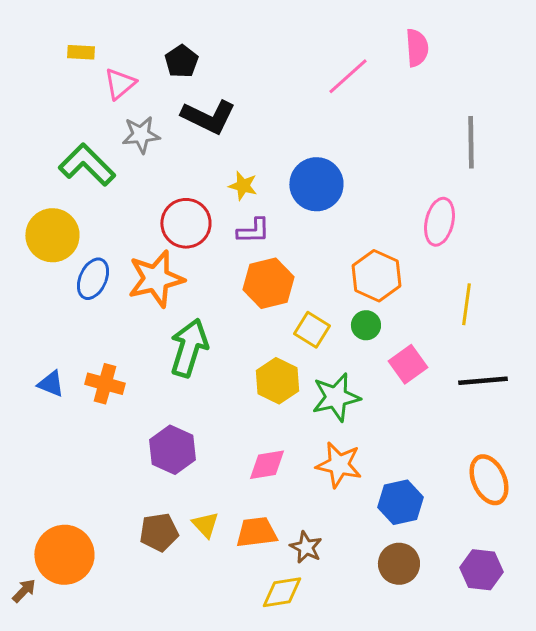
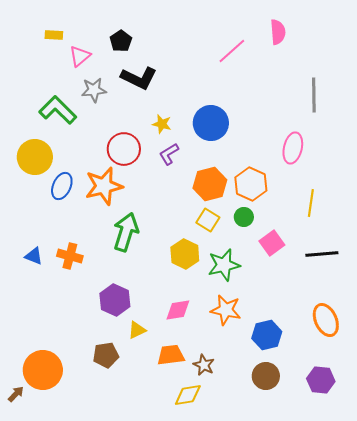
purple L-shape: (253, 231) -> (169, 154), turned 150
orange hexagon: (268, 283) -> (210, 184), moved
yellow triangle: (205, 525) -> (137, 330), moved, turned 48

